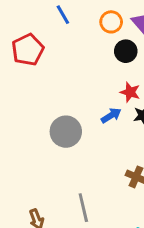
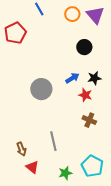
black circle: (126, 51) -> (84, 47), moved
red star: (130, 92) -> (85, 95), moved

